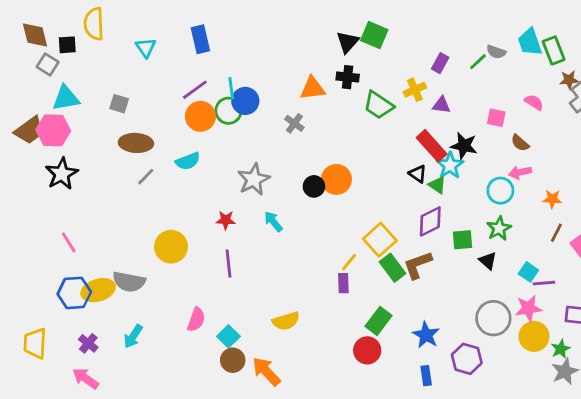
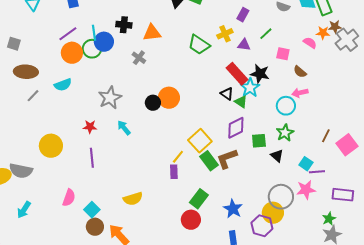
green line: (478, 62) -> (266, 34), moved
black cross: (348, 77) -> (124, 25), moved
orange star: (552, 199) -> (323, 33), moved
yellow circle: (534, 336) -> (273, 213), moved

